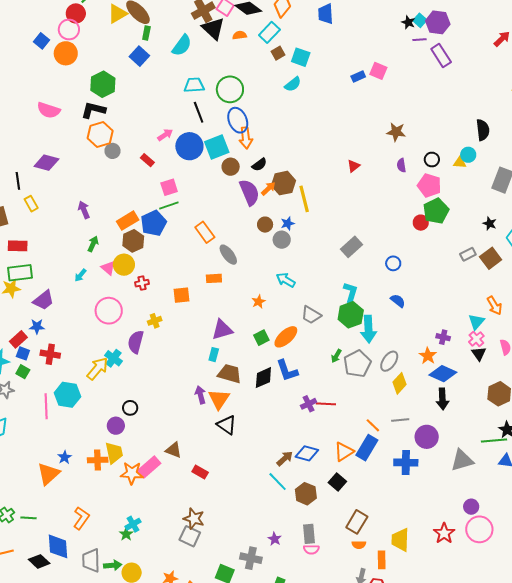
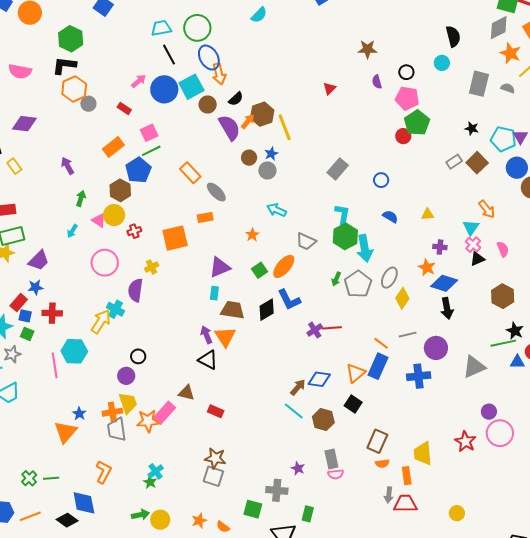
yellow triangle: (460, 162) -> (427, 214), moved
orange rectangle: (128, 221) -> (113, 147), moved
orange square: (182, 295) -> (175, 238), size x1.5
black triangle: (479, 354) -> (477, 259), turned 49
black triangle: (227, 425) -> (208, 360), moved
gray trapezoid: (91, 560) -> (117, 429), moved

